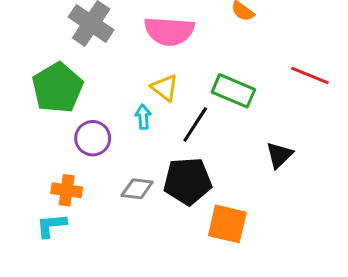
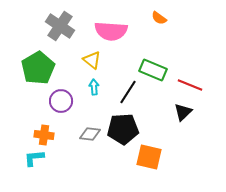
red line: (310, 76) -> (190, 85), moved
yellow triangle: (165, 88) -> (92, 60), moved

